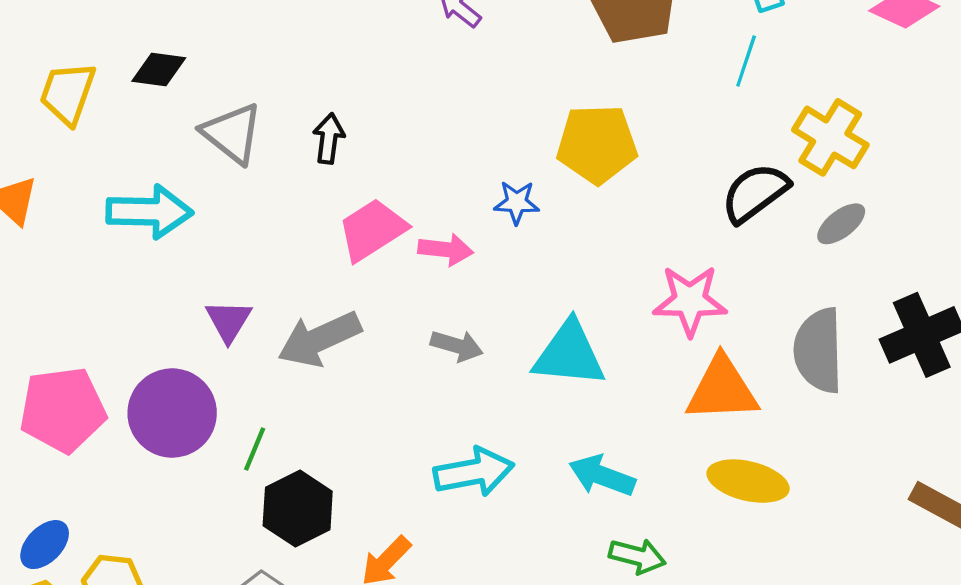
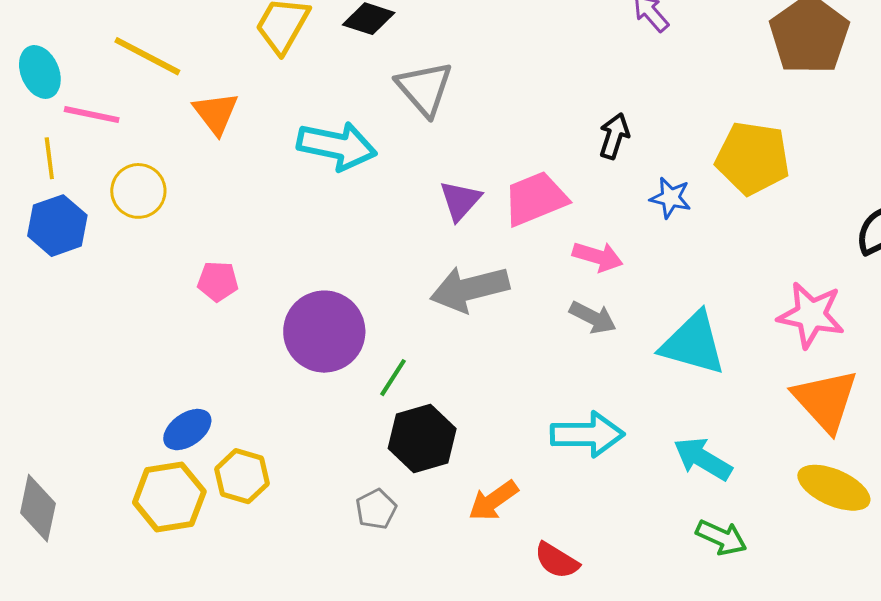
black arrow: (329, 138) -> (614, 136), moved
pink arrow: (446, 250) -> (598, 257), moved
purple triangle: (229, 321) -> (460, 201), moved
orange triangle: (722, 389) -> (825, 400), turned 40
pink pentagon: (63, 410) -> (218, 281), moved, size x0.5

